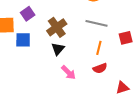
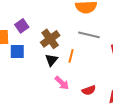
orange line: (99, 48) -> (71, 56), moved
red semicircle: (100, 68) -> (89, 90), moved

